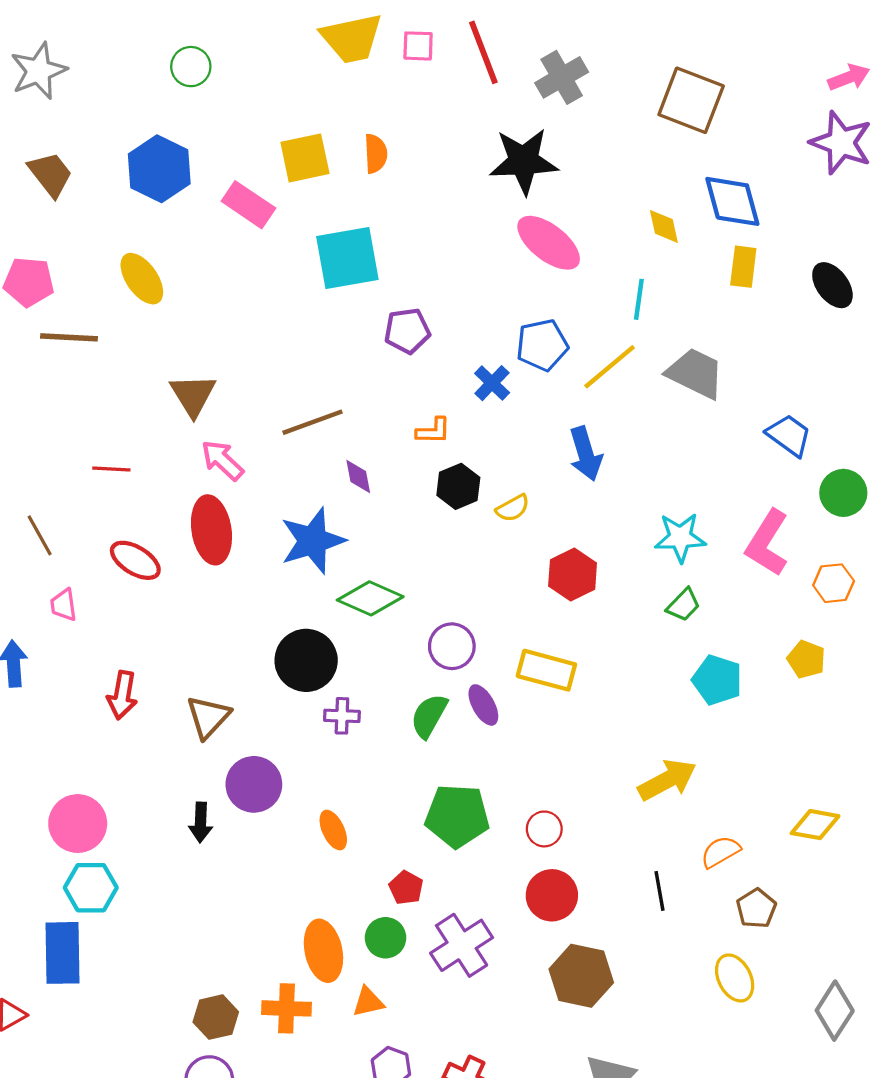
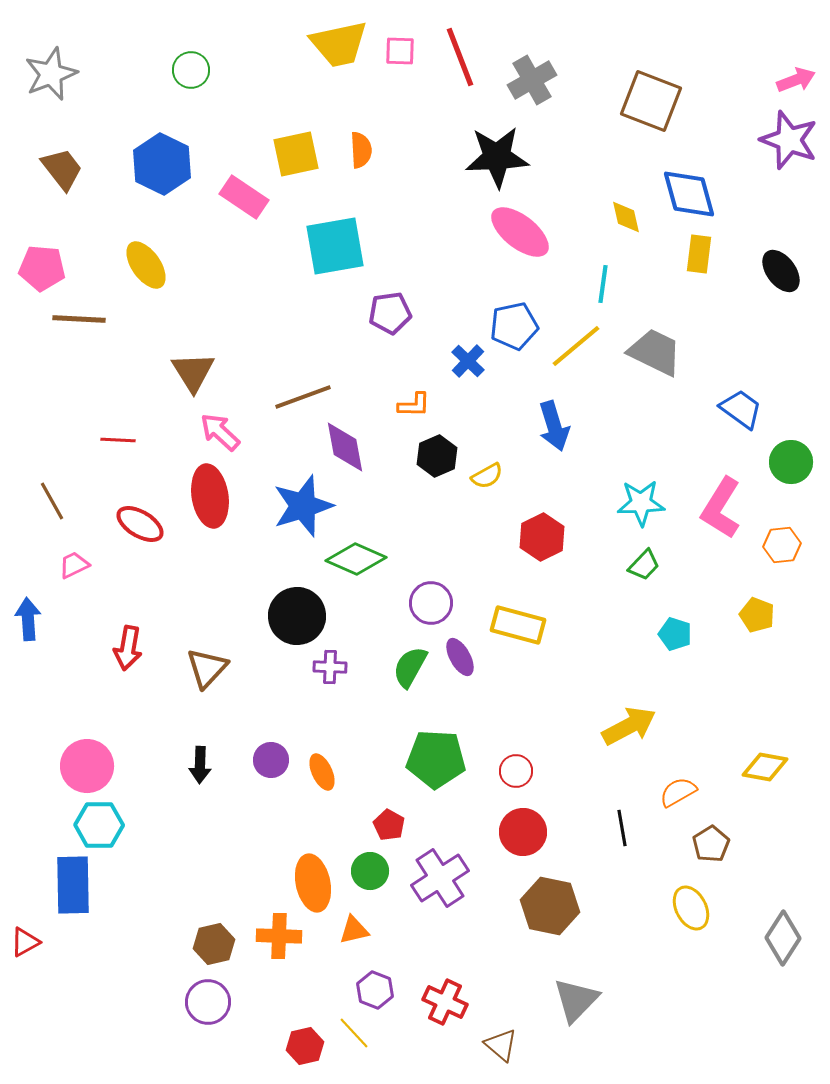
purple diamond: (358, 477) -> (345, 447), size x1.6
pink trapezoid: (64, 605) -> (74, 565), turned 72
cyan pentagon: (717, 680) -> (675, 634), size x0.7
purple circle: (254, 784) -> (271, 760), moved, size x0.7

